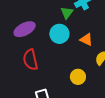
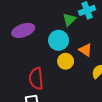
red semicircle: (30, 60) -> (36, 79), moved
yellow circle: (78, 77) -> (66, 61), moved

